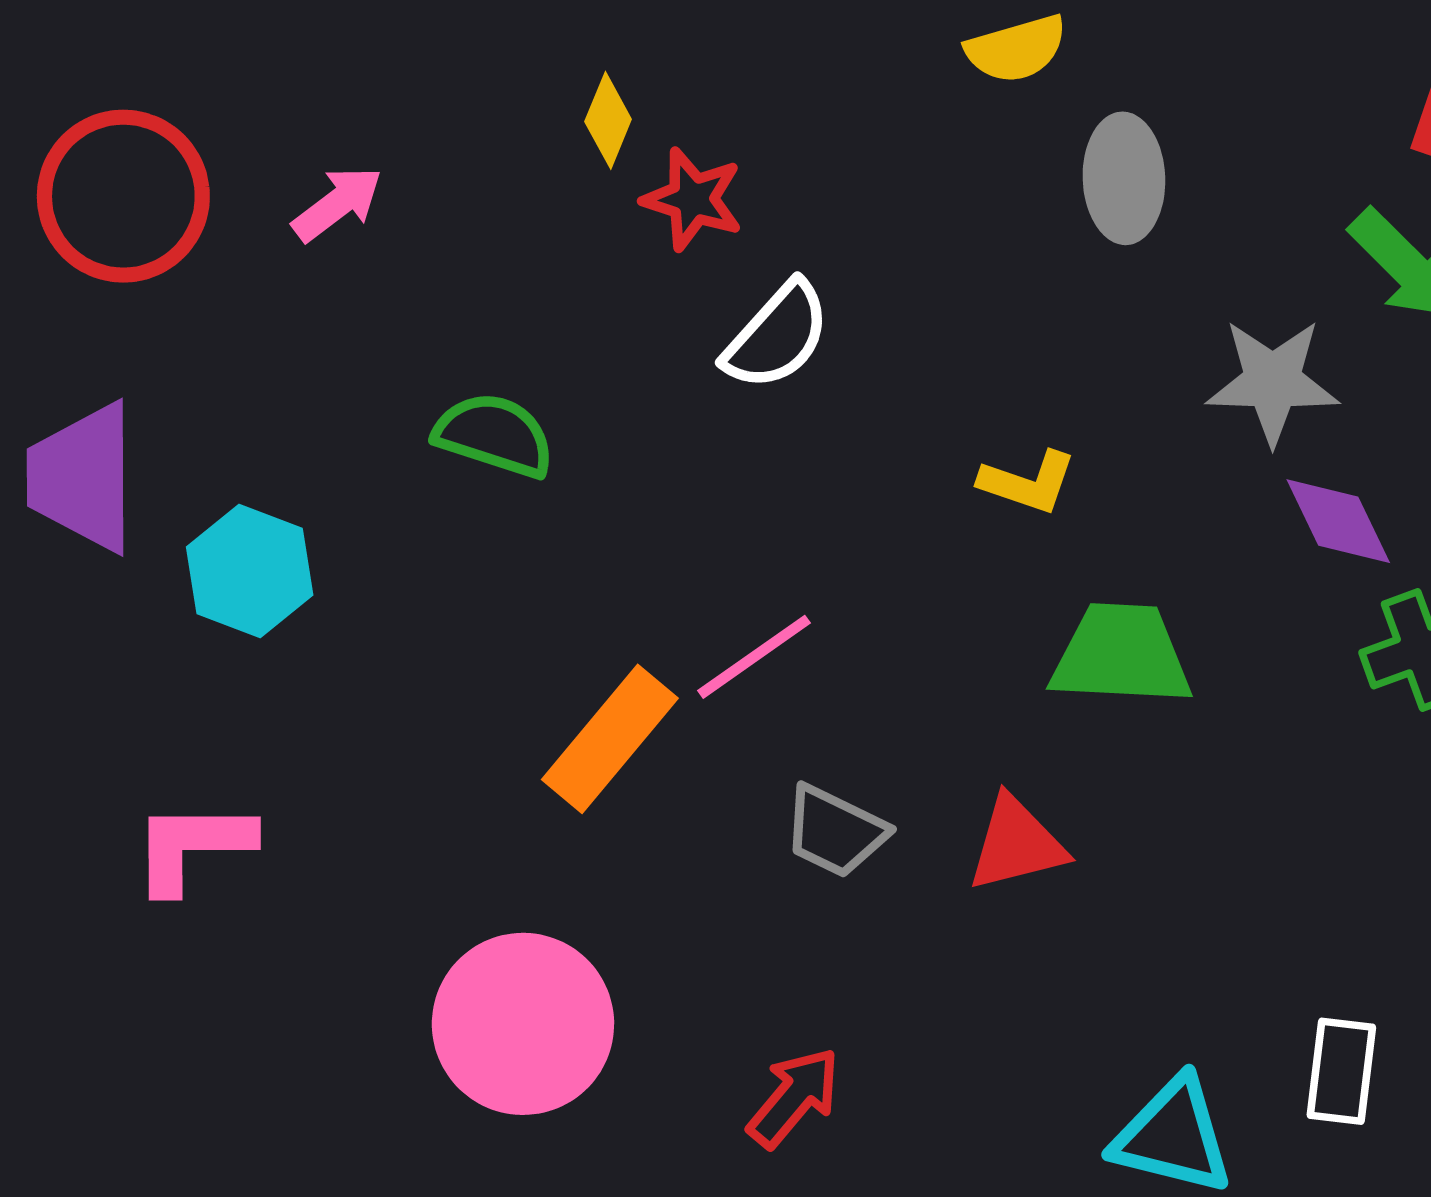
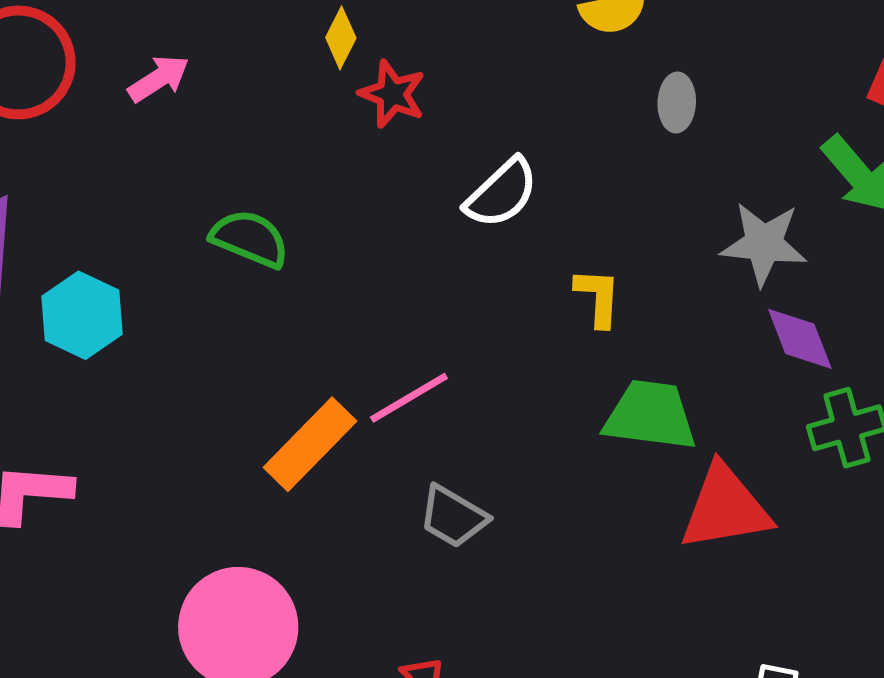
gray ellipse: (1124, 178) -> (677, 103), size x0.7
white semicircle: (777, 336) -> (502, 193), moved
yellow L-shape: (1028, 482) -> (598, 297), turned -110
red triangle: (1017, 844) -> (725, 508), moved, size x1.4

